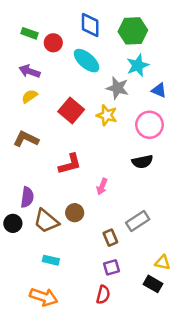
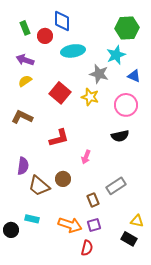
blue diamond: (90, 25) -> (62, 21), moved
green hexagon: (133, 31) -> (127, 28), moved
green rectangle: (30, 33) -> (25, 28), turned 48
cyan ellipse: (87, 61) -> (73, 51), turned -50
black circle: (13, 223) -> (11, 230), moved
cyan rectangle: (51, 260) -> (32, 219), moved
orange arrow: (44, 297) -> (70, 225), moved

